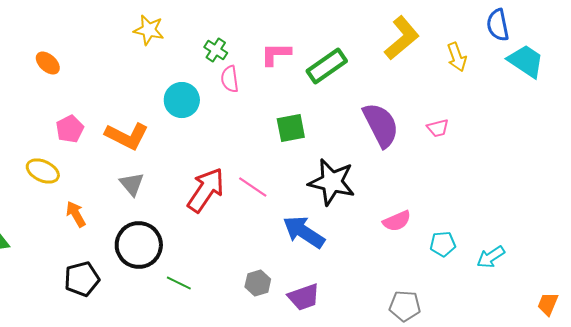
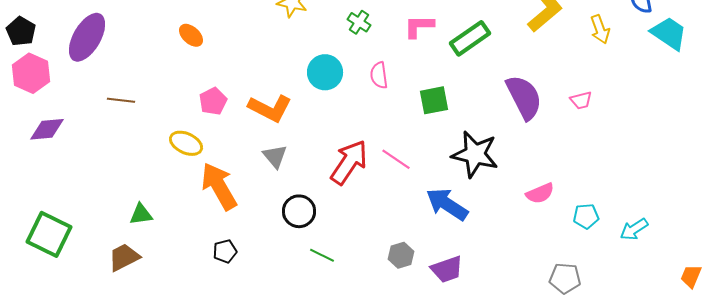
pink semicircle: (230, 79) -> (379, 75), moved
orange arrow: (76, 214) -> (219, 186), size x1.8
black circle: (139, 245) -> (299, 211), moved, size x0.7
black pentagon: (82, 279) -> (225, 251), size x0.7
gray pentagon: (405, 306) -> (565, 278), moved

